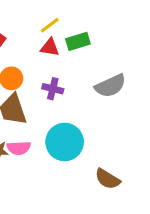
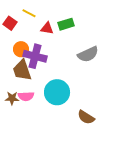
yellow line: (50, 25) -> (29, 13), moved, turned 64
purple cross: (53, 89) -> (35, 56), moved, size x1.6

